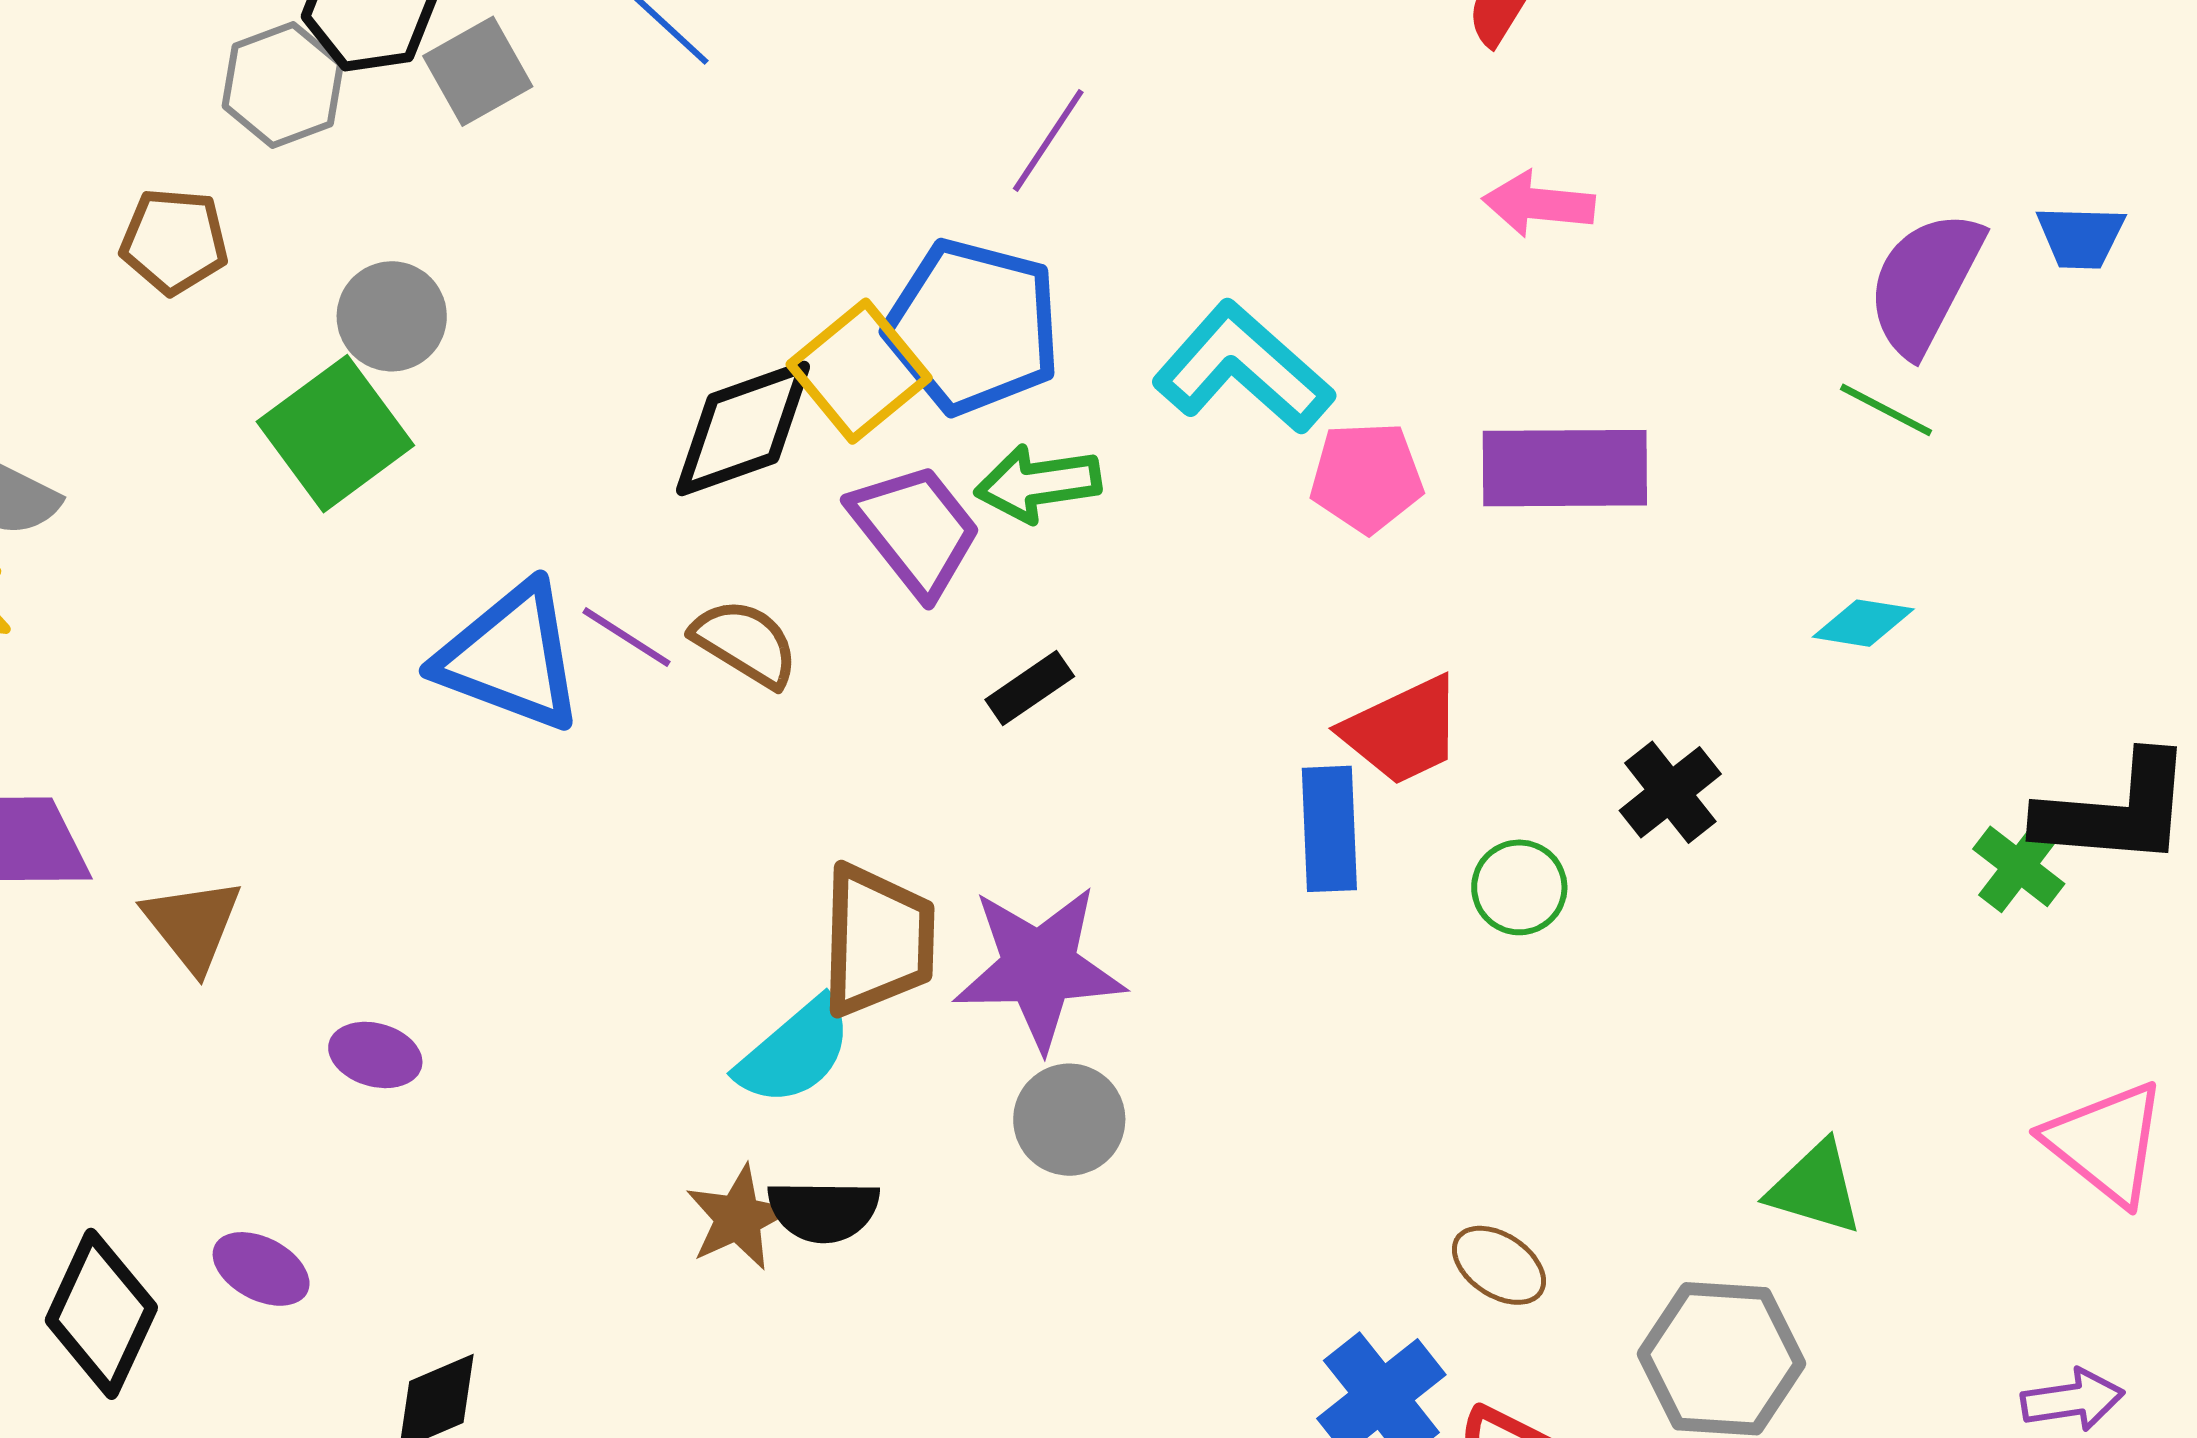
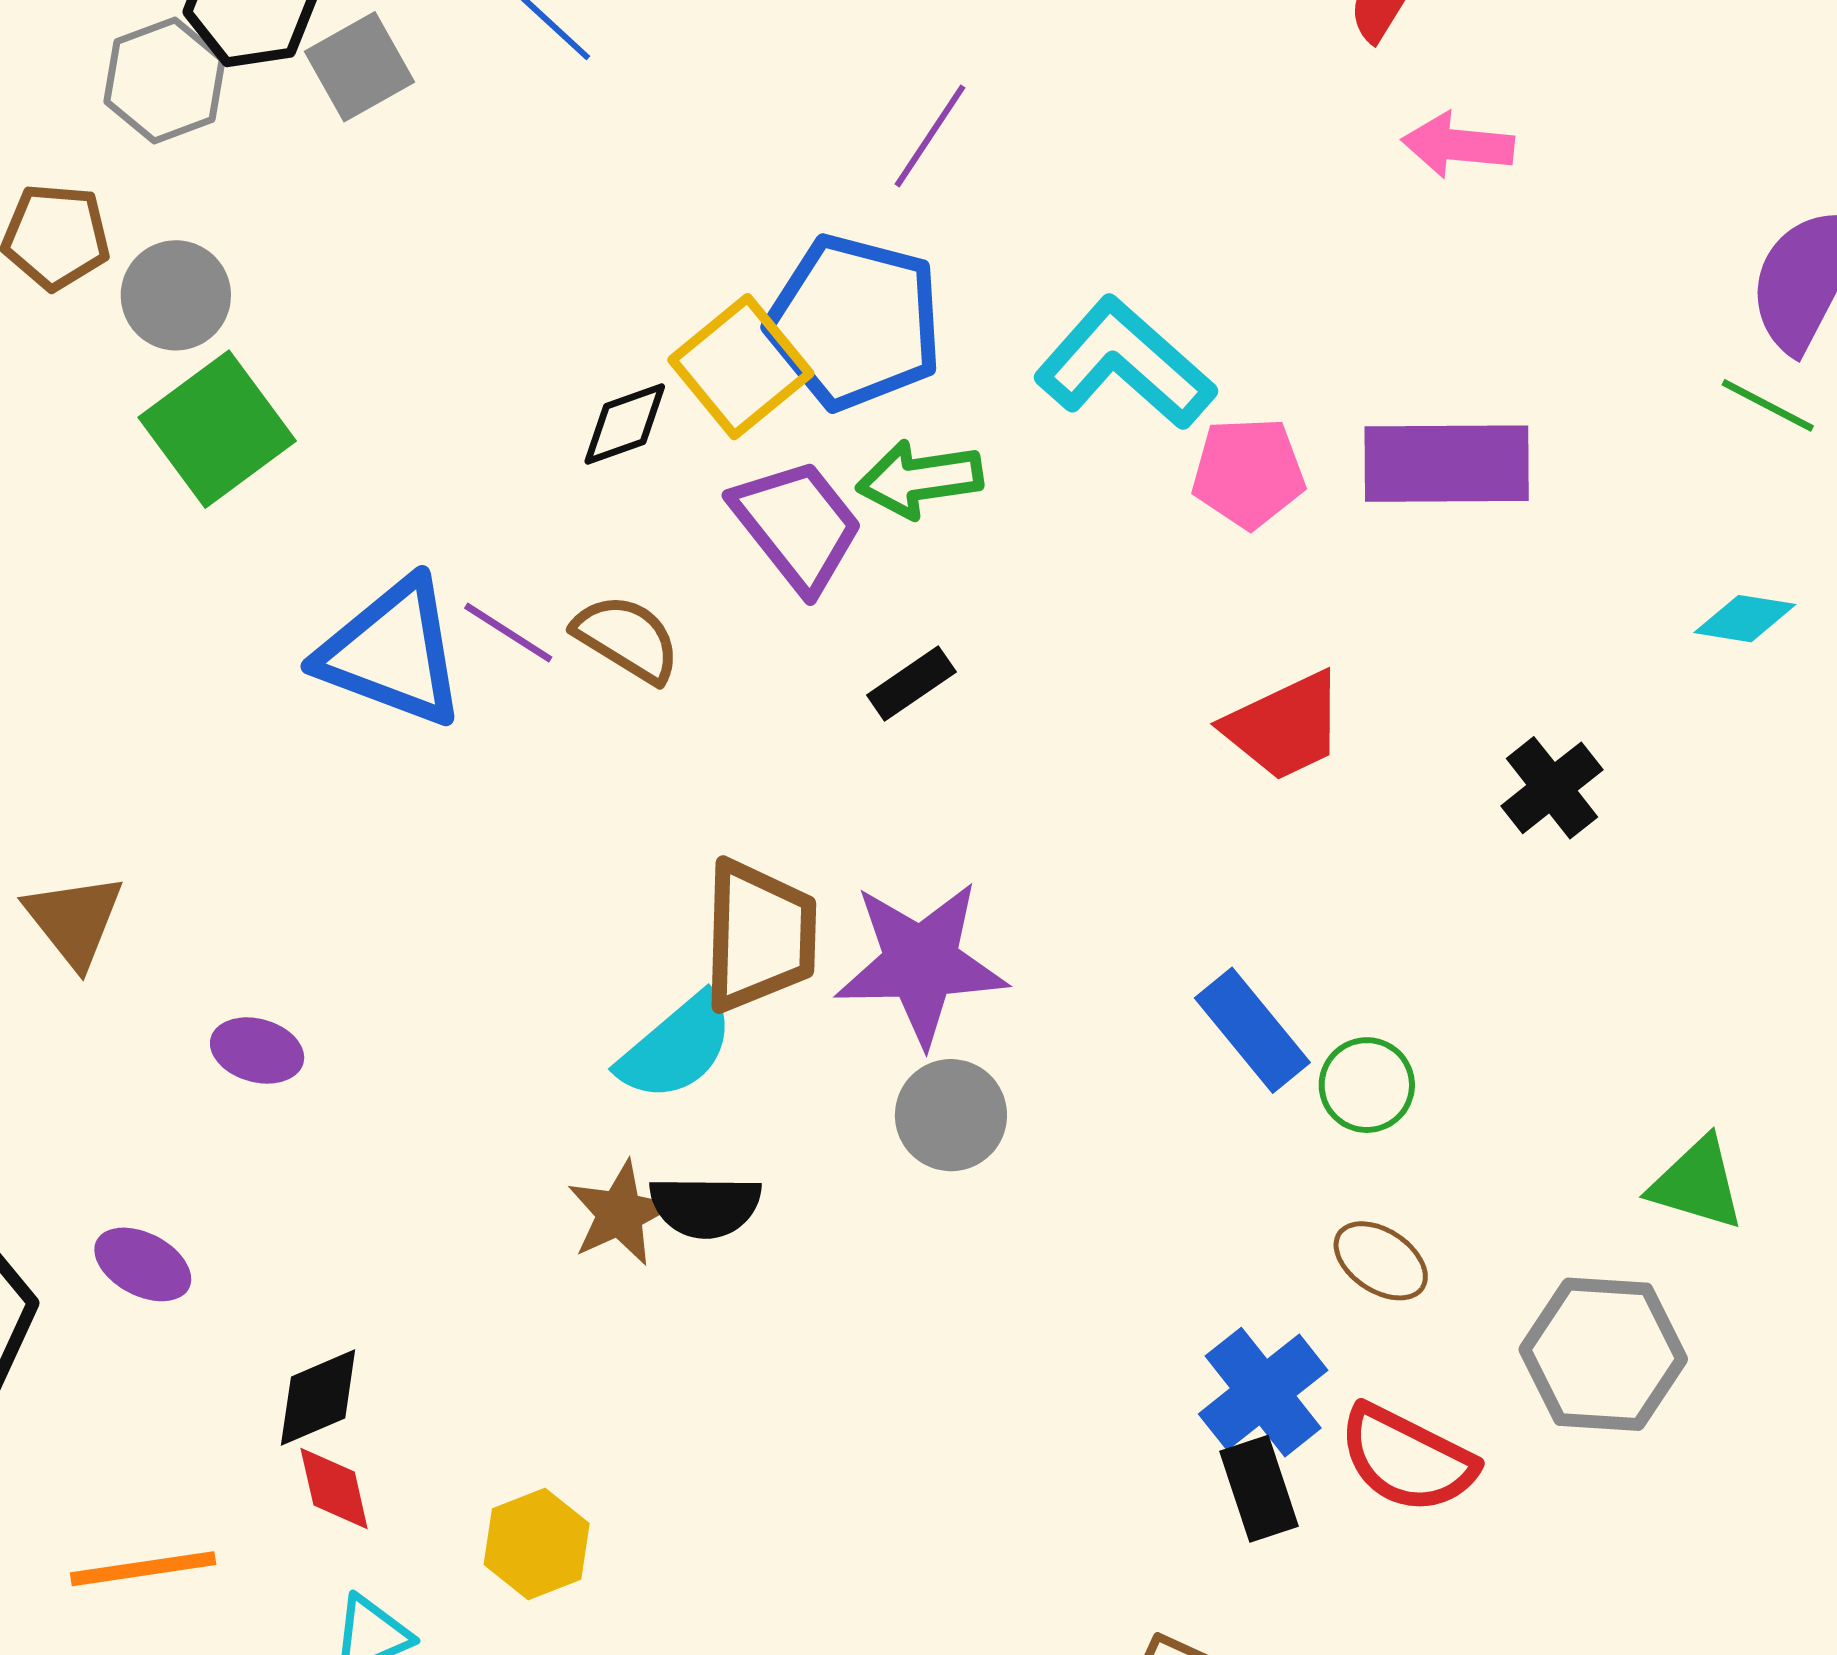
pink arrow: (1539, 204) -> (1458, 145), moved
gray circle: (392, 316) -> (176, 295), moved
black diamond: (743, 429) -> (625, 424), size x0.6
blue rectangle: (1329, 829) -> (1252, 1030), moved, turned -37
green circle: (1519, 887) -> (1367, 1085), moved

